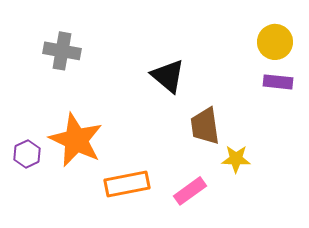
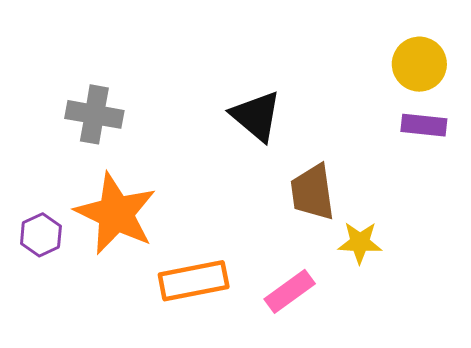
gray cross: (62, 51) -> (94, 114), moved

